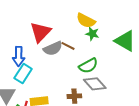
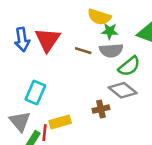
gray semicircle: (53, 48) -> (111, 50), moved, turned 30
blue arrow: (19, 56) -> (22, 40), moved
green semicircle: (88, 66) -> (129, 66), moved

